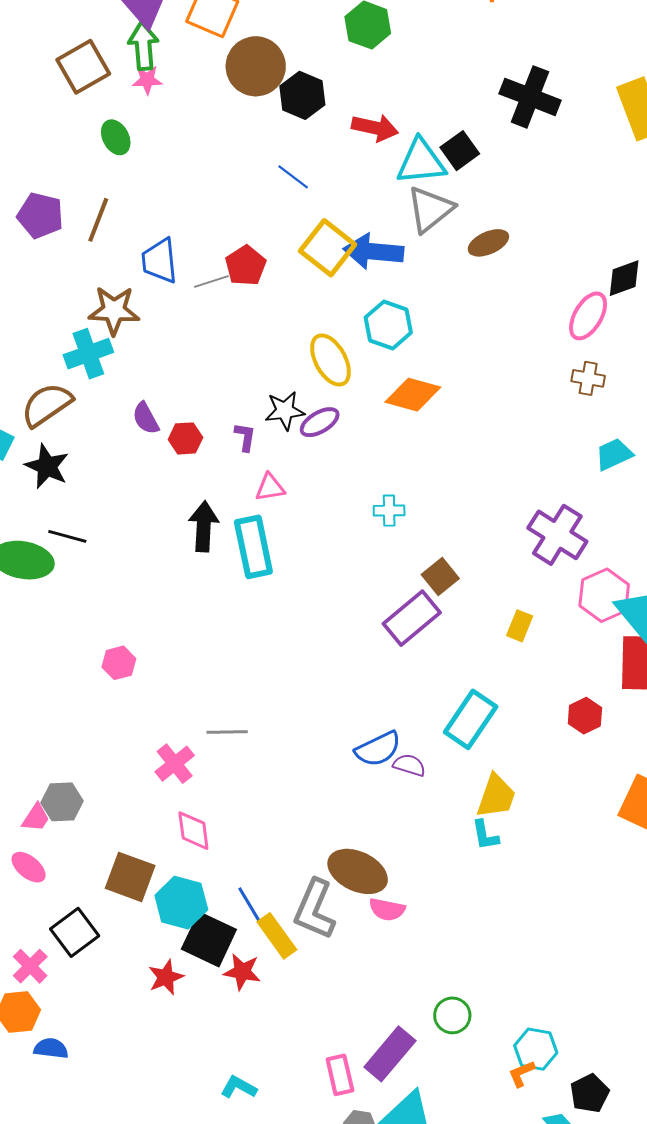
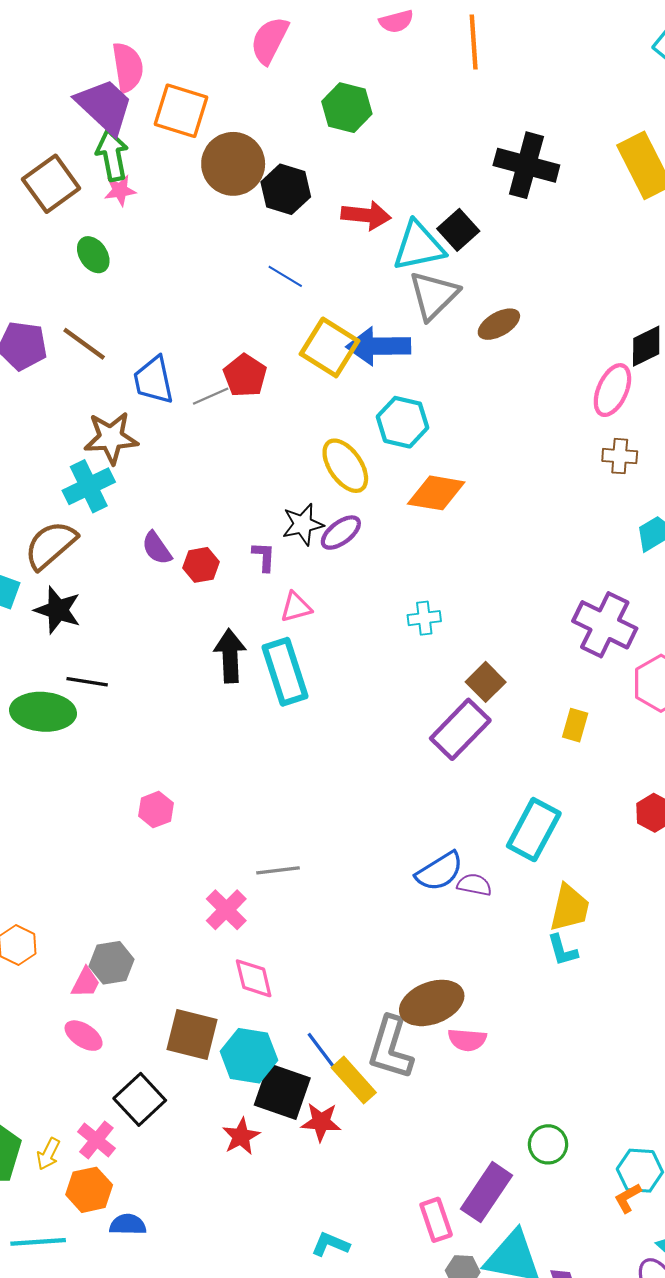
brown line: (98, 220) -> (84, 344), turned -69
brown ellipse: (358, 871) -> (432, 1003), turned -40

